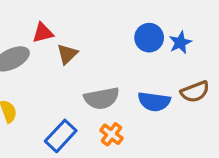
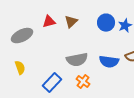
red triangle: (43, 33) -> (49, 22), moved
brown triangle: (67, 54) -> (71, 22), moved

